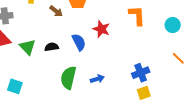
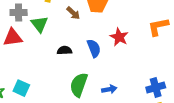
orange L-shape: (137, 15) -> (158, 27), turned -105
green triangle: (28, 47) -> (39, 24), moved

